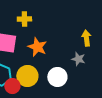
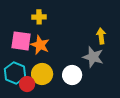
orange star: (37, 47) -> (40, 45), moved
gray star: (78, 59) -> (93, 57), size x1.5

